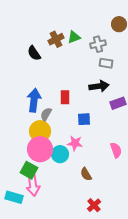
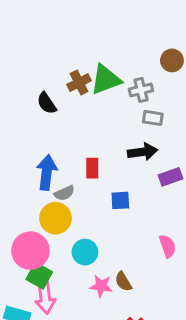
green triangle: (74, 37) -> (106, 80), size x1.6
gray semicircle: (46, 114) -> (64, 193), turned -144
pink star: (75, 143) -> (101, 286), moved
pink circle: (40, 149) -> (30, 251), moved

